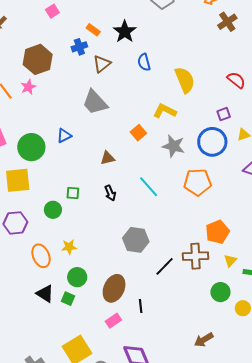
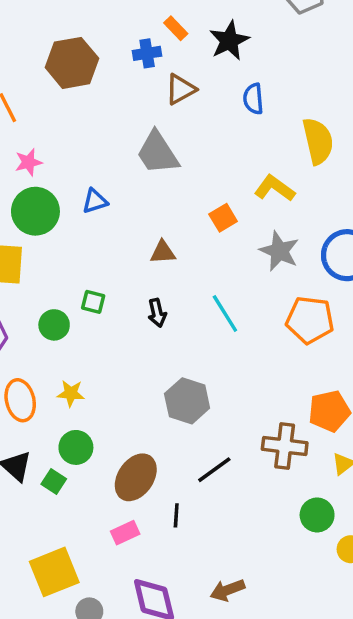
pink star: (28, 87) -> (28, 162), moved
black line: (165, 266) -> (214, 470), moved
brown arrow: (204, 340) -> (227, 590), moved

